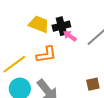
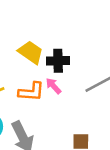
pink arrow: (70, 36) -> (53, 86), moved

